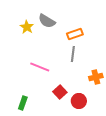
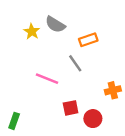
gray line: (73, 54) -> (75, 63), moved, turned -42
red square: (60, 92) -> (71, 108), turned 32
green rectangle: (23, 103) -> (14, 121), moved

